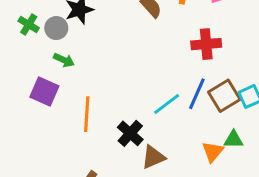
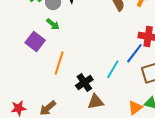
blue line: (197, 94) -> (134, 53), moved
cyan line: (167, 104) -> (113, 69), turned -36

